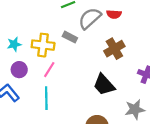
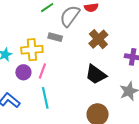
purple circle: (19, 70) -> (23, 72), moved

